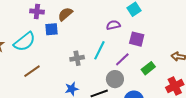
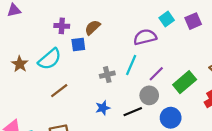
purple semicircle: (113, 25) -> (145, 37), size x1.5
purple square: (137, 39) -> (193, 21), moved, turned -35
green rectangle: (148, 68) -> (185, 82), size x1.5

